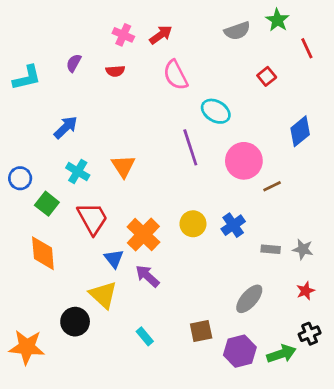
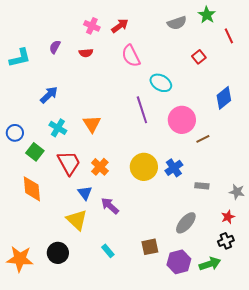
yellow circle: (193, 224) -> (144, 167), size x1.4
orange cross: (143, 235) -> (100, 167), moved, size x0.7
gray star: (303, 249) -> (237, 192), moved
black circle: (75, 322) -> (58, 253), moved
black cross: (310, 334) -> (226, 241), moved

